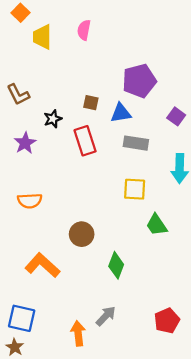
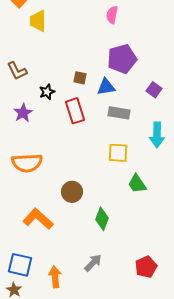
pink semicircle: (84, 30) -> (112, 15), moved
orange semicircle: (30, 201) -> (27, 163), size x1.4
orange arrow: (78, 333) -> (55, 277), moved

